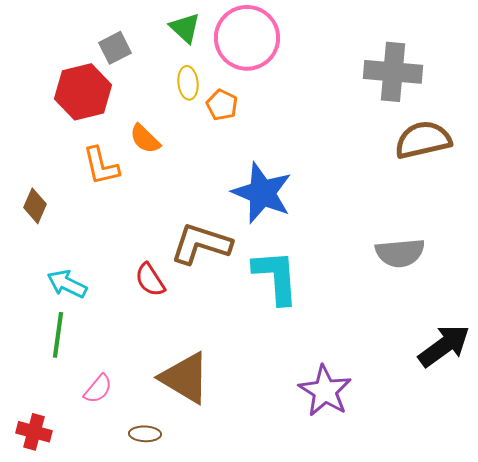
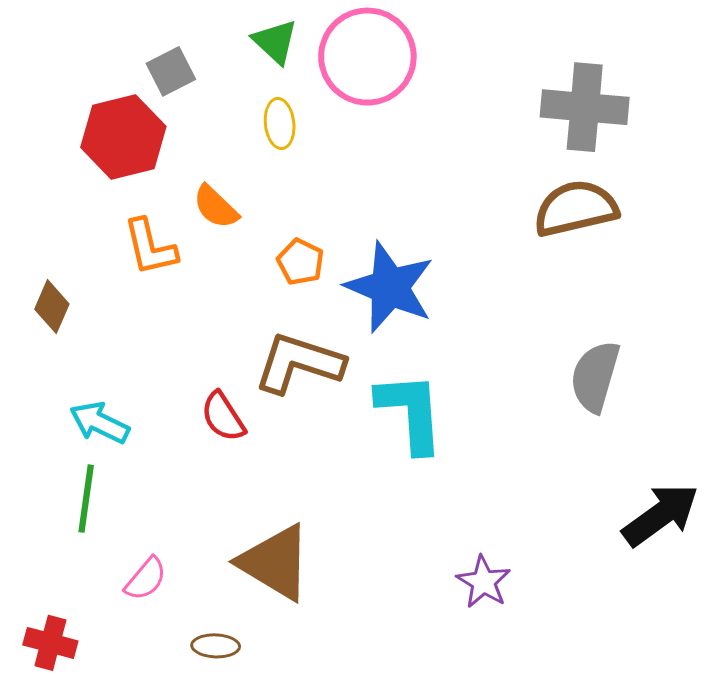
orange pentagon: (222, 105) -> (300, 262), moved
brown semicircle: (423, 140) -> (576, 208), moved
gray semicircle: (400, 253) -> (595, 377), turned 111
purple star: (325, 391) -> (483, 582), size x0.7

